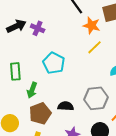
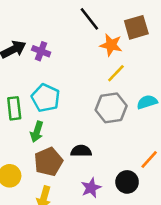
cyan pentagon: (54, 63) -> (46, 98), moved
gray hexagon: (96, 98) -> (111, 108), moved

